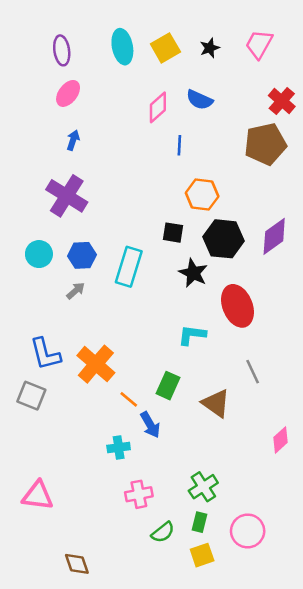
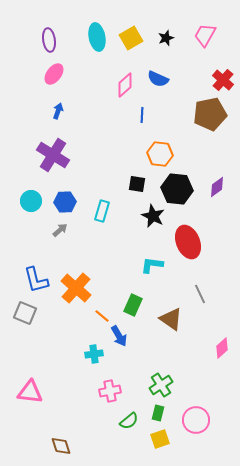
purple diamond: (274, 236) -> (217, 187), size x0.7
cyan rectangle: (129, 267) -> (102, 211), size x0.7

